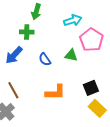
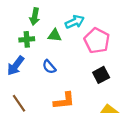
green triangle: (71, 55) -> (55, 35), moved
black square: (91, 88) -> (101, 75), moved

